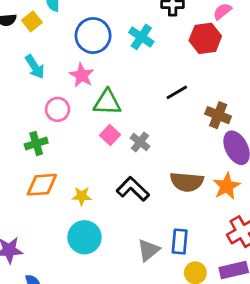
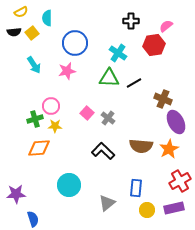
cyan cross: (141, 37) -> (118, 53), moved
pink star: (82, 75) -> (67, 71), turned 30
green triangle: (107, 102) -> (109, 78), moved
pink circle: (58, 109) -> (51, 106), moved
yellow star: (82, 196) -> (55, 126), moved
gray triangle: (148, 250) -> (107, 203), moved

